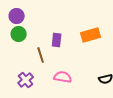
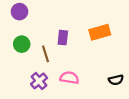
green circle: (19, 34) -> (22, 44), moved
purple cross: (26, 80) -> (39, 81), moved

